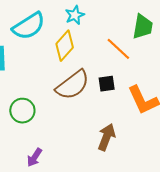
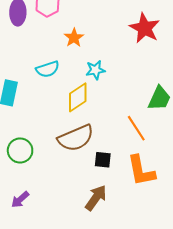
cyan semicircle: (29, 26) -> (48, 69), size x0.7
orange line: (118, 49) -> (136, 128), moved
black square: (107, 84) -> (103, 160), moved

